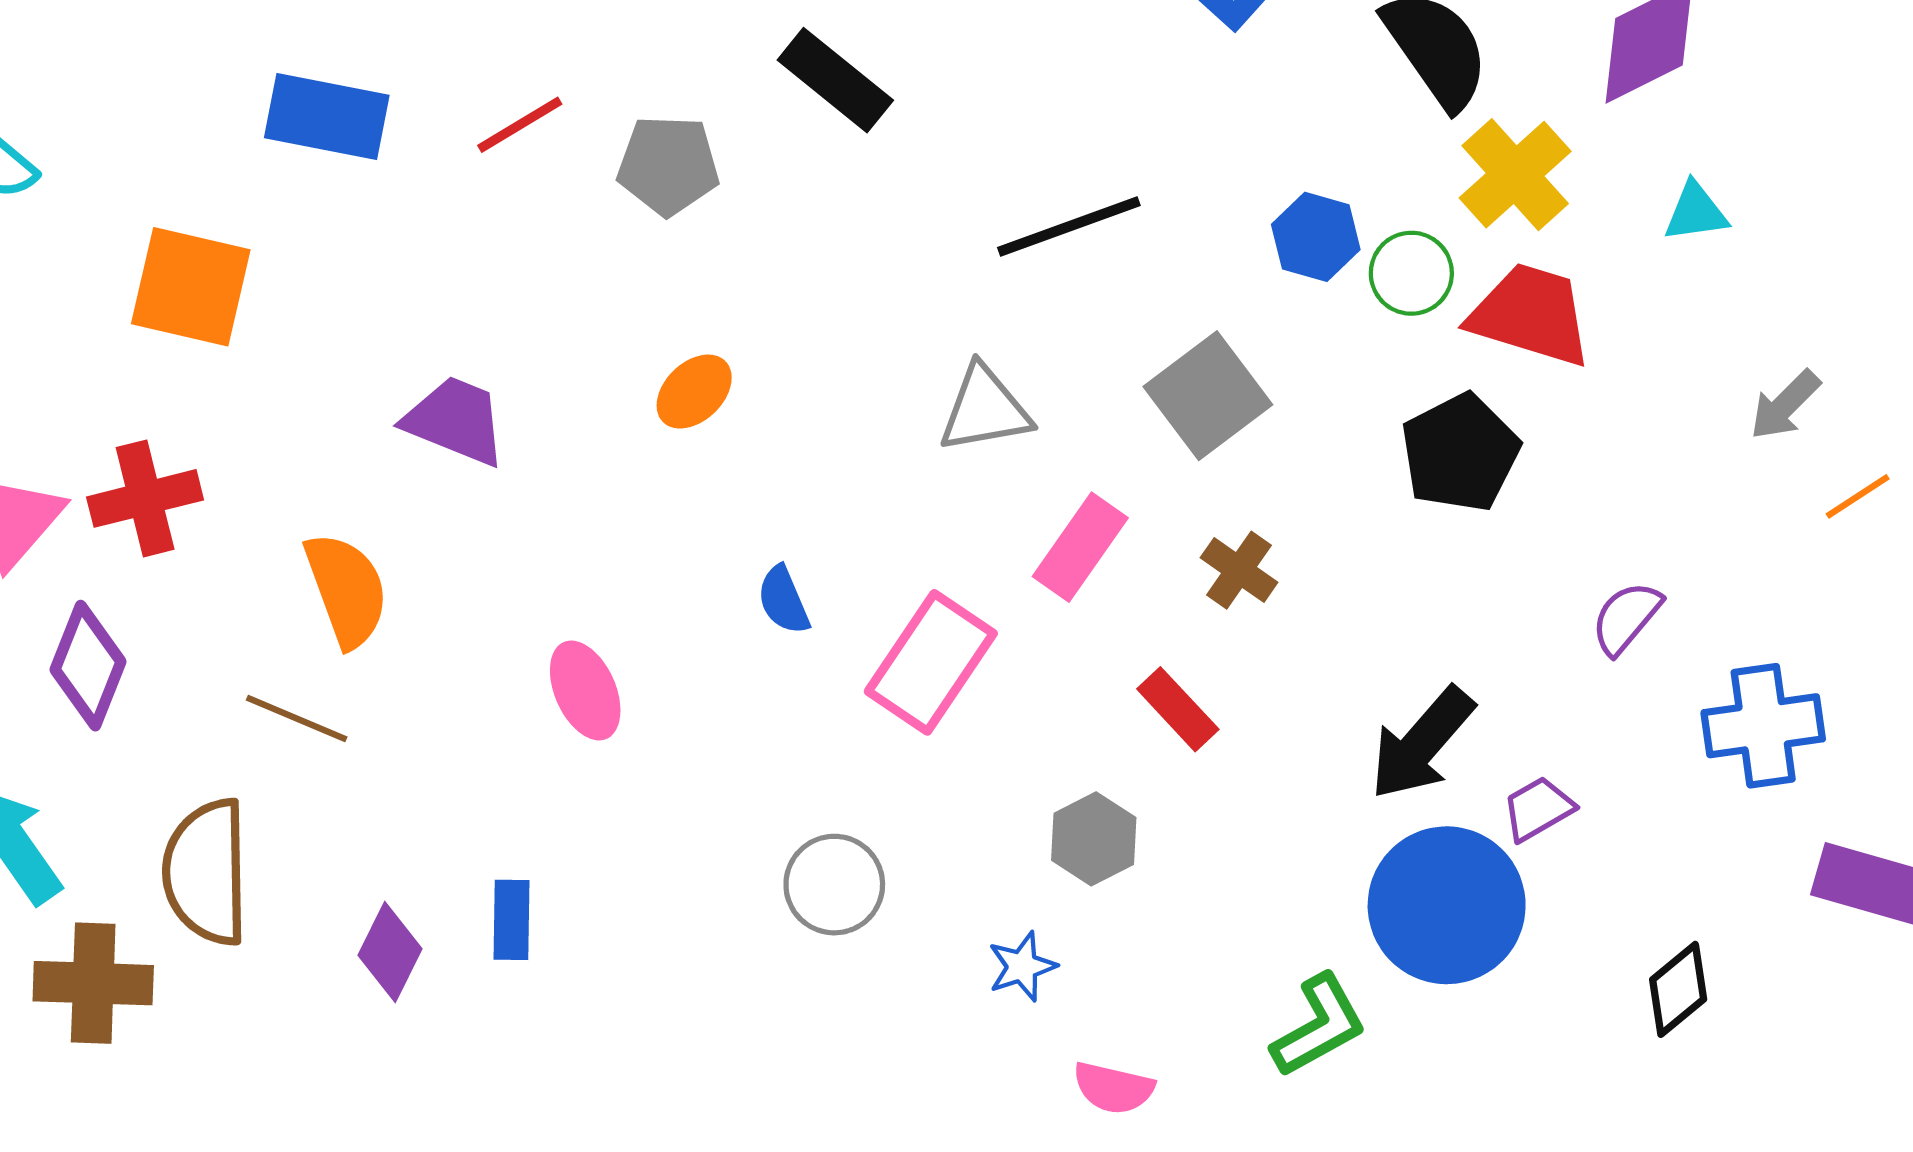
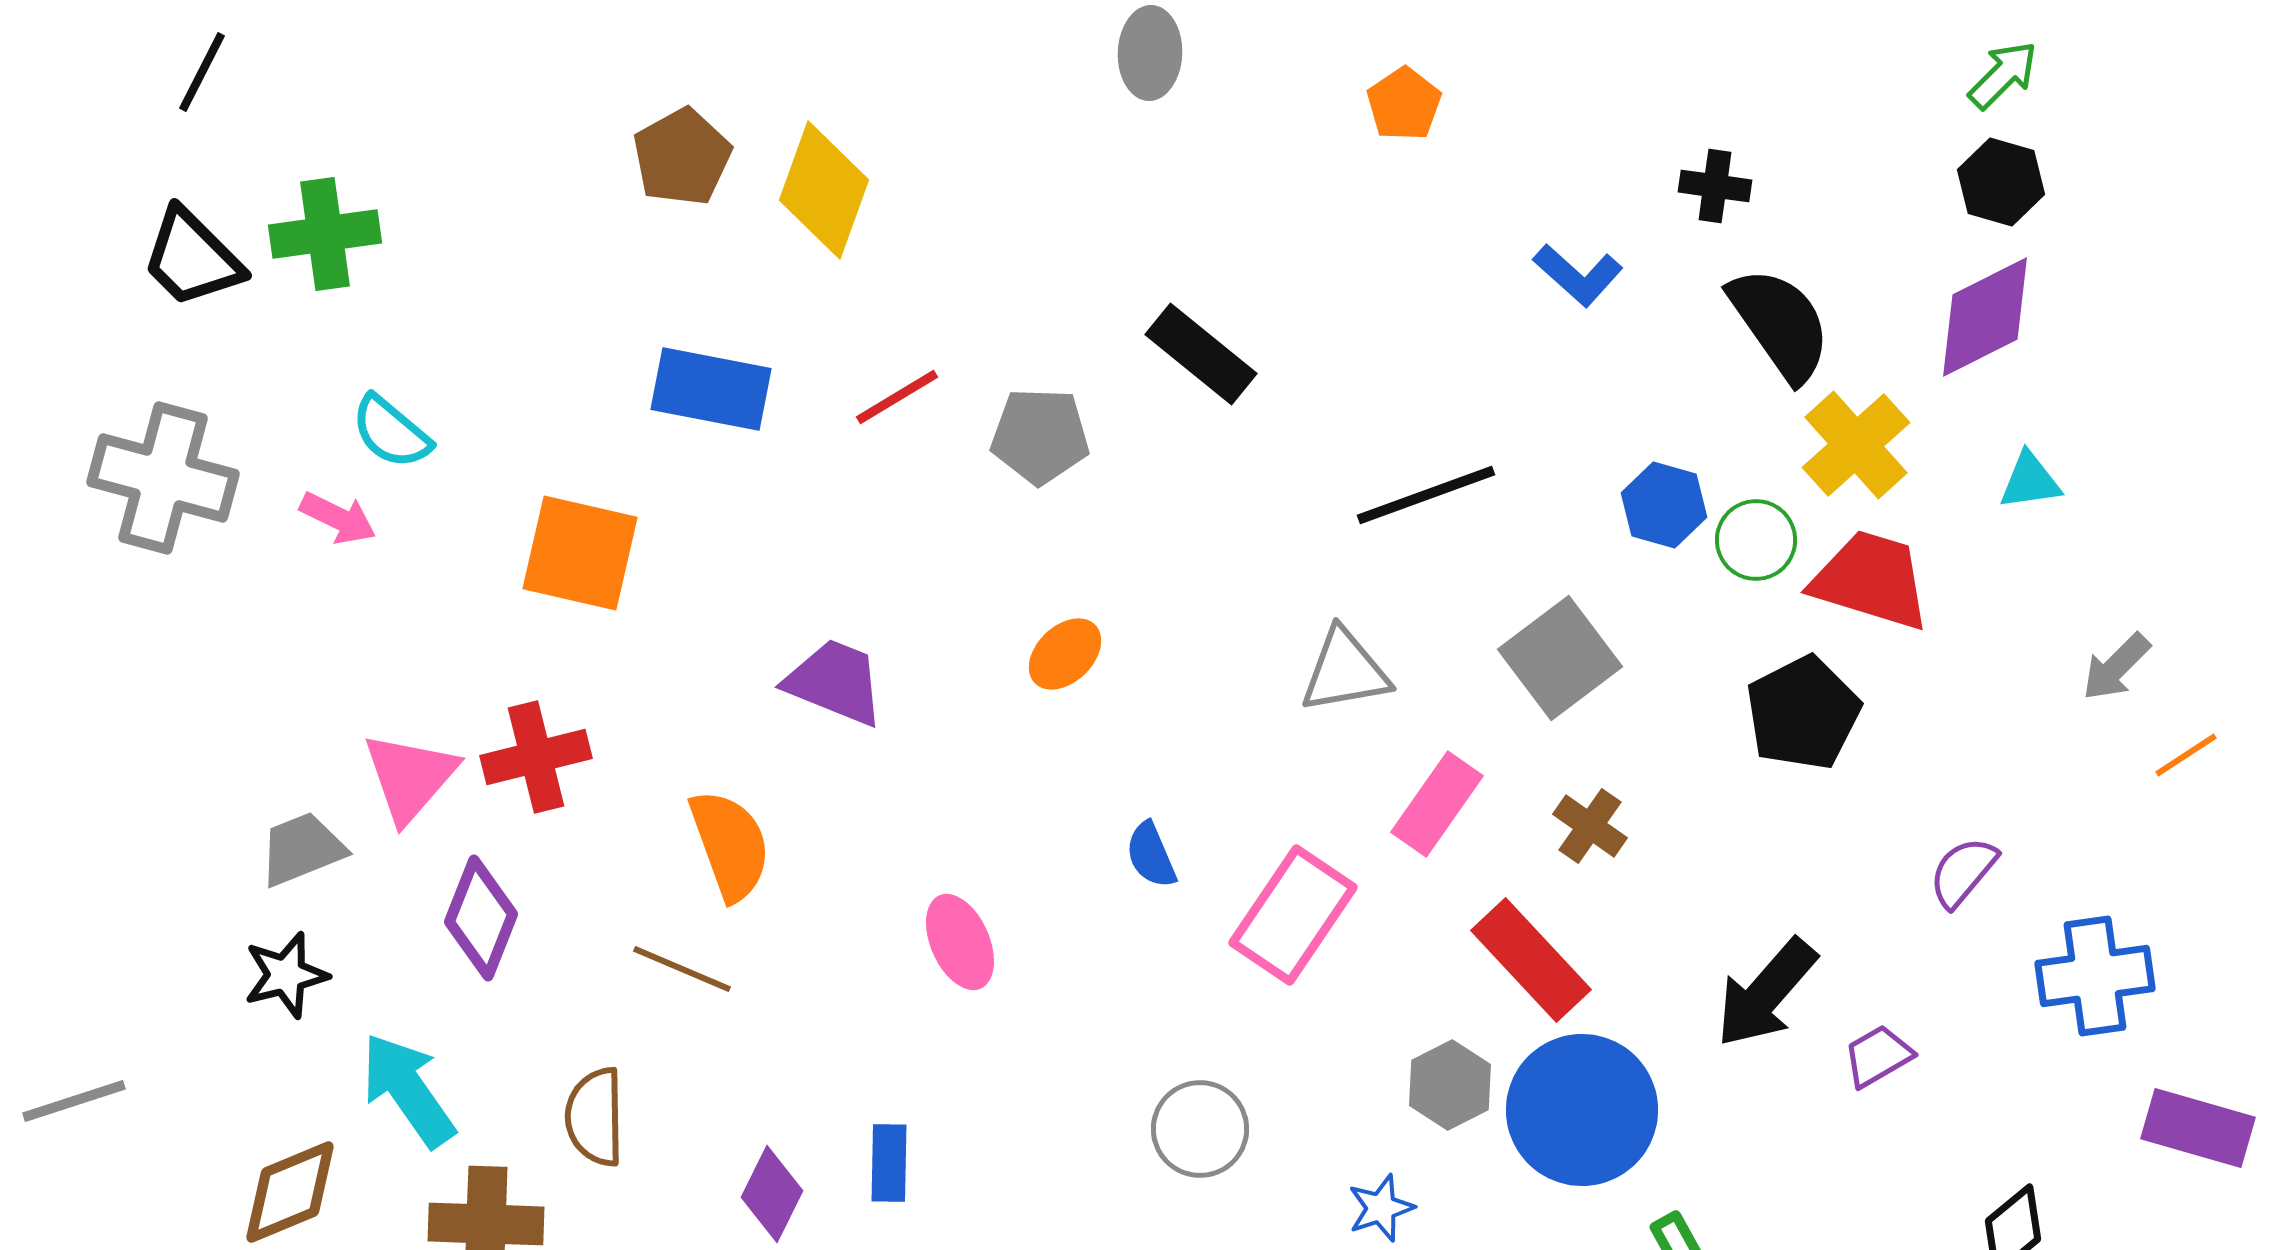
red rectangle: (1178, 709) -> (1531, 960), size x1.5
brown semicircle: (206, 872) -> (595, 1117), size x0.7
blue circle: (1447, 905) -> (1582, 1110), moved

